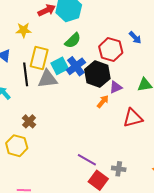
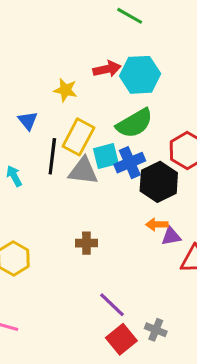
green semicircle: (73, 40) -> (135, 123), size x1.4
purple triangle: (116, 87) -> (171, 236), moved
orange arrow: (103, 101) -> (157, 224), turned -144
brown cross: (29, 121) -> (86, 243), moved, turned 32

